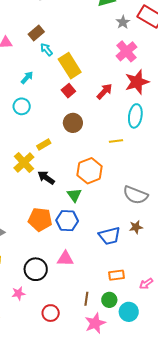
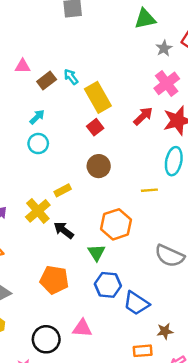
brown rectangle: (36, 33) -> (47, 81), moved
cyan arrow: (27, 78) -> (37, 117), moved
red arrow: (104, 91) -> (143, 116), moved
blue hexagon: (67, 221) -> (108, 285), moved
brown star: (136, 227) -> (165, 331), moved
blue trapezoid: (109, 236) -> (136, 303), turned 45

